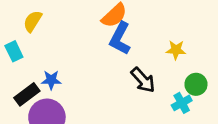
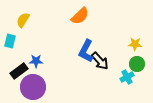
blue L-shape: (120, 38) -> (86, 51), moved
yellow star: (176, 50) -> (135, 44), moved
cyan rectangle: (14, 51) -> (10, 41), turned 40

